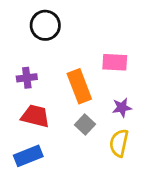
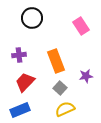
pink rectangle: (115, 62) -> (81, 26), moved, turned 54
red trapezoid: (35, 116) -> (25, 82), turned -60
yellow semicircle: (119, 143) -> (65, 109), moved, turned 54

